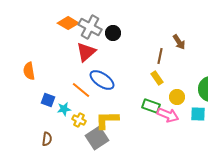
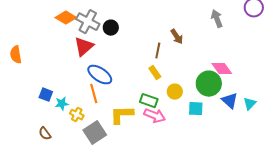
orange semicircle: (29, 71) -> (16, 55), moved
orange line: (81, 90) -> (94, 94), moved, turned 36
pink arrow: (168, 115) -> (155, 116), moved
yellow L-shape: (107, 120) -> (122, 115), moved
brown semicircle: (47, 139) -> (45, 134), turned 136

